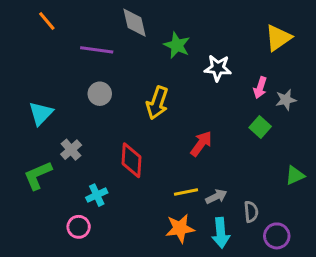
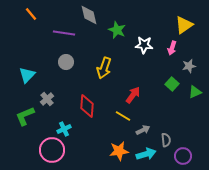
pink arrow: (260, 88) -> (172, 48), moved
green triangle: (295, 175) -> (195, 92), moved
yellow line: (186, 192) -> (123, 116), moved, turned 42
pink circle: (79, 227) -> (52, 150), size x1.6
cyan arrow: (221, 233) -> (146, 154), turned -102

